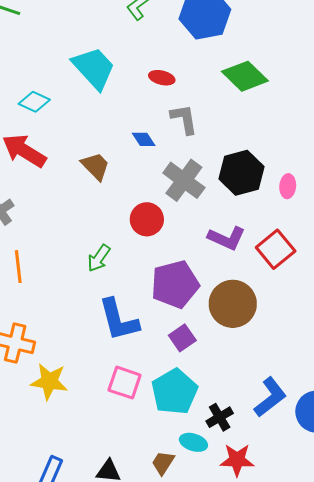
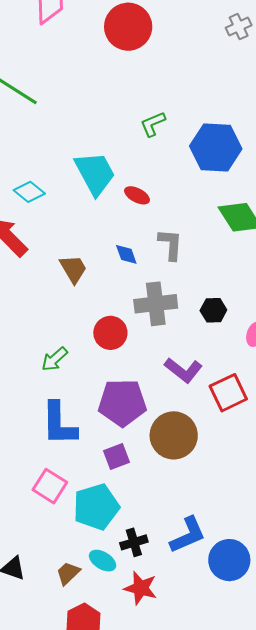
red ellipse: (162, 78) -> (137, 195), moved
black hexagon: (241, 173) -> (213, 310), size x0.6
gray cross: (184, 180) -> (156, 304), turned 33

